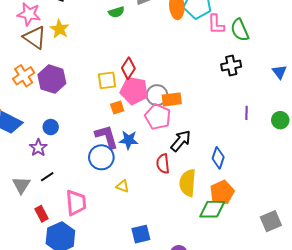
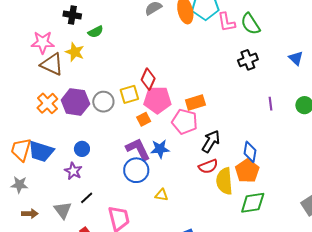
green semicircle: (116, 12) -> (96, 32), moved
gray circle: (157, 95) -> (103, 102), moved
red semicircle: (163, 164) -> (208, 166), moved, turned -96
orange pentagon: (222, 192) -> (247, 171), moved

